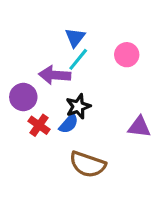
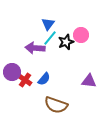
purple circle: (23, 97) -> (12, 72), moved
black star: (78, 106) -> (66, 42), moved

